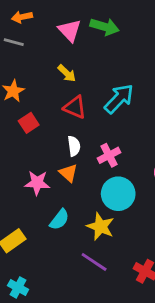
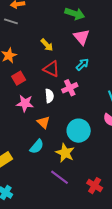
pink triangle: (70, 30) -> (81, 37), moved
cyan arrow: (119, 99) -> (82, 64), size x0.6
pink cross: (109, 155) -> (70, 88), moved
orange triangle: (68, 173) -> (43, 122), moved
pink star: (37, 183) -> (25, 103), moved

